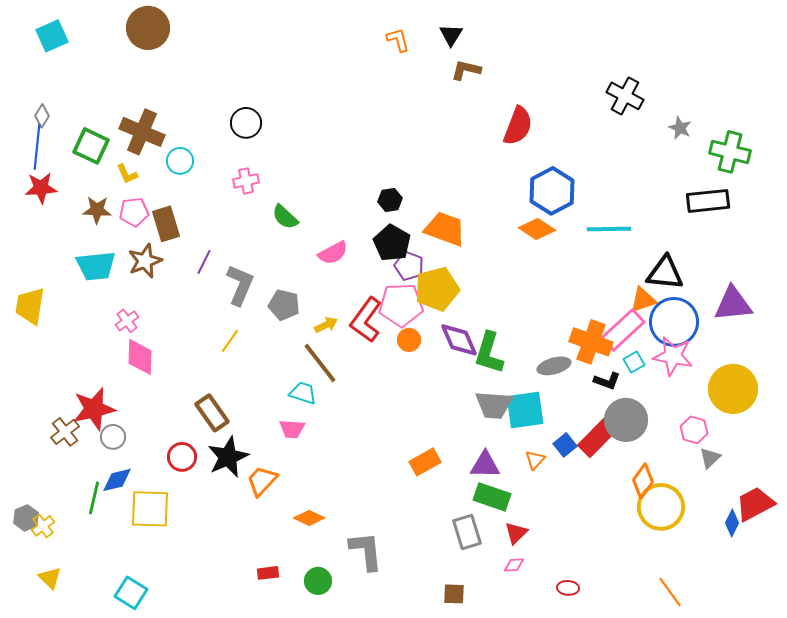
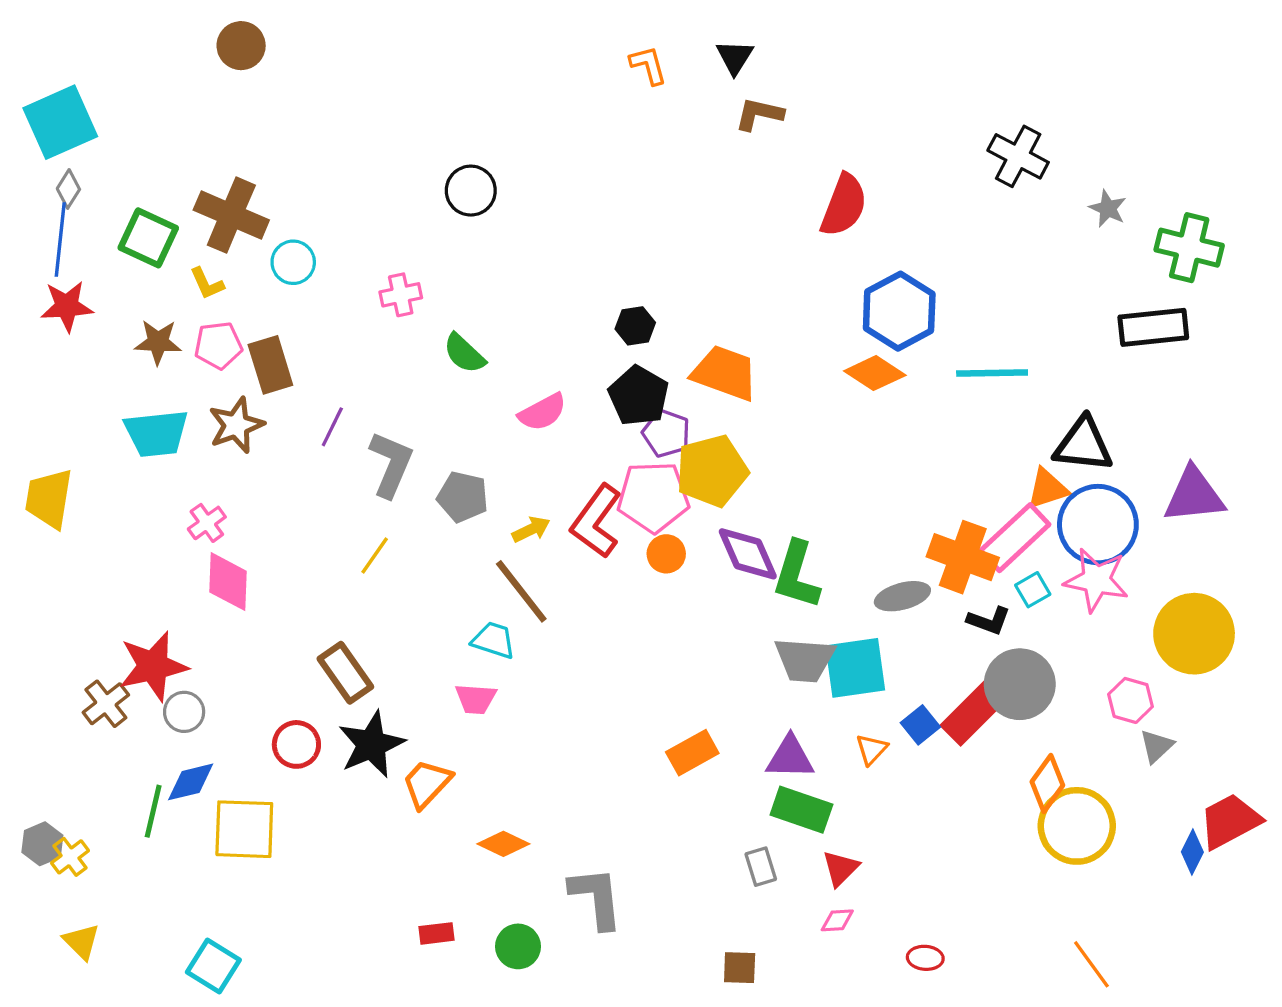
brown circle: (148, 28) -> (241, 46), size x0.7
cyan square: (52, 36) -> (60, 122), moved, size x1.4
black circle: (246, 123) -> (471, 191), moved
gray rectangle: (467, 532) -> (761, 867), size x0.7

